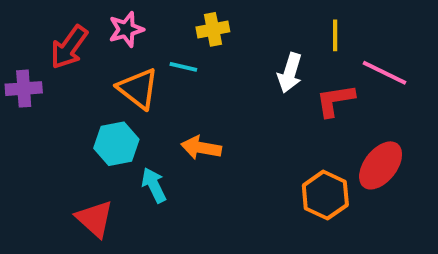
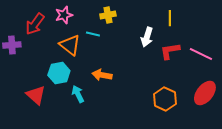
pink line: (384, 73) -> (201, 54), moved
red ellipse: (381, 165) -> (205, 93), moved
red triangle: (95, 219) -> (36, 95), moved

